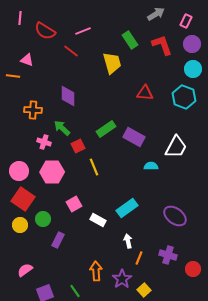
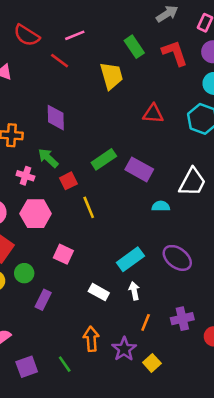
pink square: (74, 204) -> (63, 254), turned -35
purple ellipse: (175, 216) -> (177, 258), moved
white rectangle: (98, 220) -> (99, 292), moved
white arrow: (128, 241) -> (134, 291), moved
purple cross: (168, 255) -> (182, 319), turned -30

